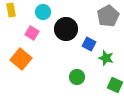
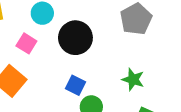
blue square: (89, 44) -> (75, 85), moved

